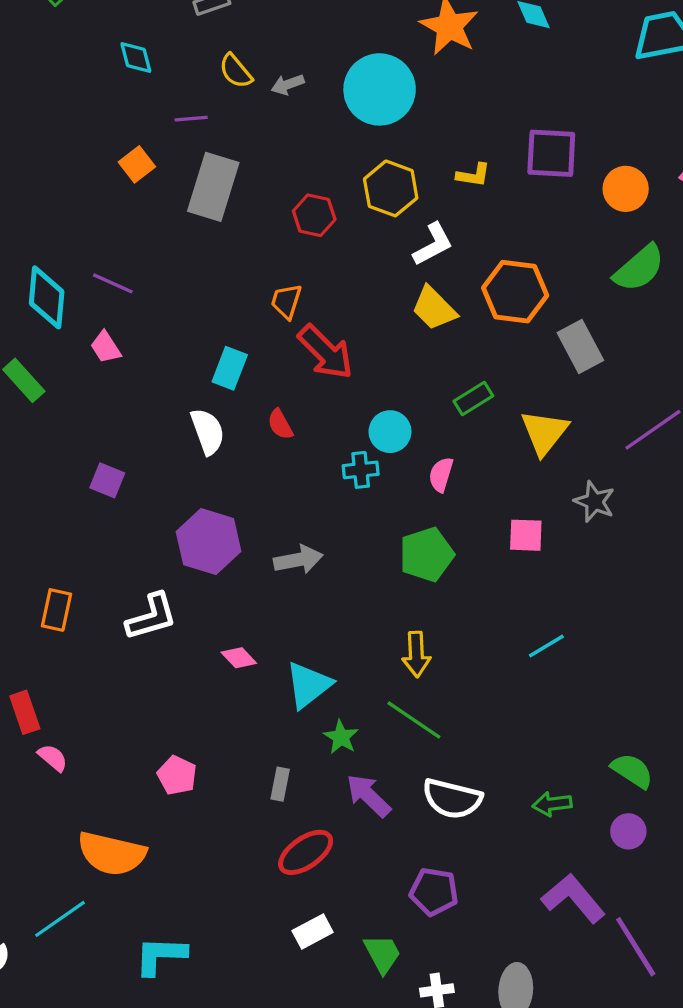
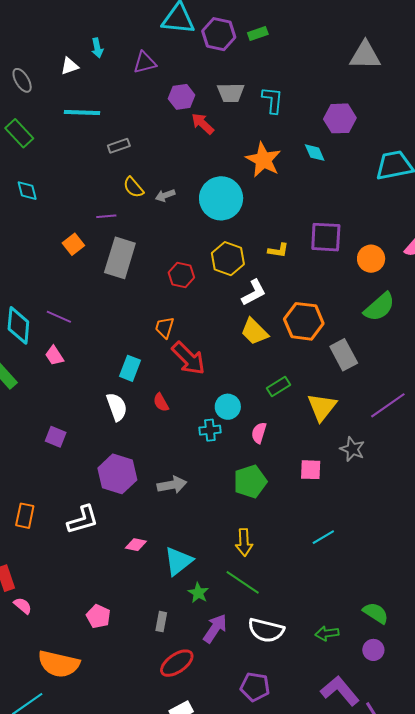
cyan diamond: (136, 58) -> (27, 191), moved
pink diamond: (239, 658) -> (136, 545), turned -35
purple arrow: (368, 796) -> (215, 628), turned 80

